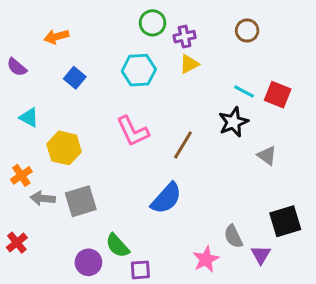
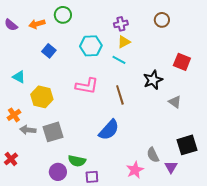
green circle: (153, 23) -> (63, 15), moved
purple semicircle: (17, 67) -> (11, 25), moved
cyan line: (244, 92) -> (119, 60), moved
pink L-shape: (133, 131) -> (87, 86), turned -55
brown line: (183, 145) -> (120, 95), turned -48
green semicircle: (117, 246) -> (77, 161), turned -36

